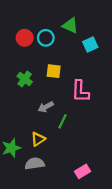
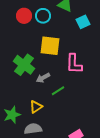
yellow square: (54, 71) -> (50, 46), size x1.5
green cross: (25, 79) -> (24, 65), moved, size x1.5
green line: (62, 121) -> (58, 91), turned 32

